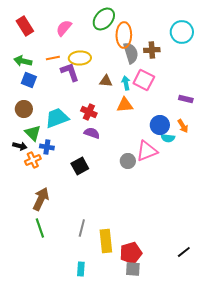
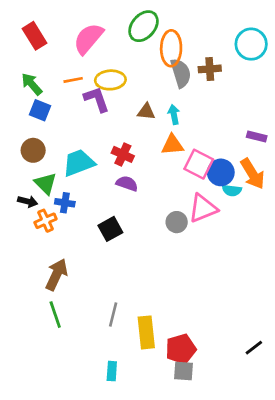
pink semicircle: (64, 28) -> (88, 39), size x1.4
green arrow: (23, 61) -> (32, 84), turned 36
pink square: (144, 80) -> (199, 164), moved
orange arrow: (183, 126) -> (253, 174), size x1.6

